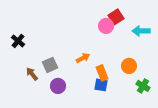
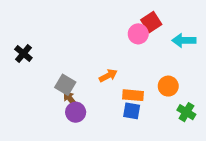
gray square: (50, 65) -> (65, 85), turned -35
orange rectangle: (102, 73) -> (133, 95), turned -63
brown arrow: (32, 74) -> (70, 99), moved

